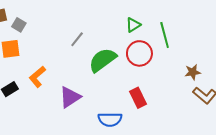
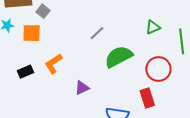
red circle: (139, 53) -> (158, 69), moved
purple triangle: (70, 97) -> (82, 88), size x0.7

